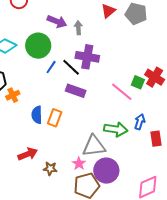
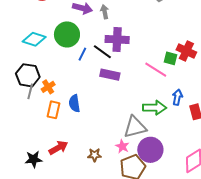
orange rectangle: (55, 118) -> (54, 110), moved
red arrow: (28, 154) -> (58, 148), moved

